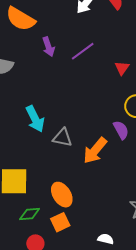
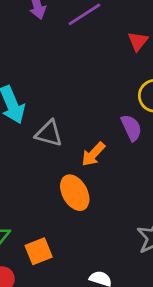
orange arrow: (95, 150) -> (93, 154), size x0.7
orange ellipse: (62, 195) -> (75, 193), moved

